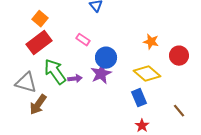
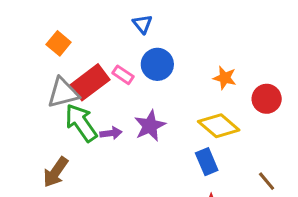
red rectangle: (39, 43) -> (90, 82), moved
blue circle: (106, 58) -> (157, 64), moved
gray triangle: (26, 83) -> (63, 93), moved, turned -30

